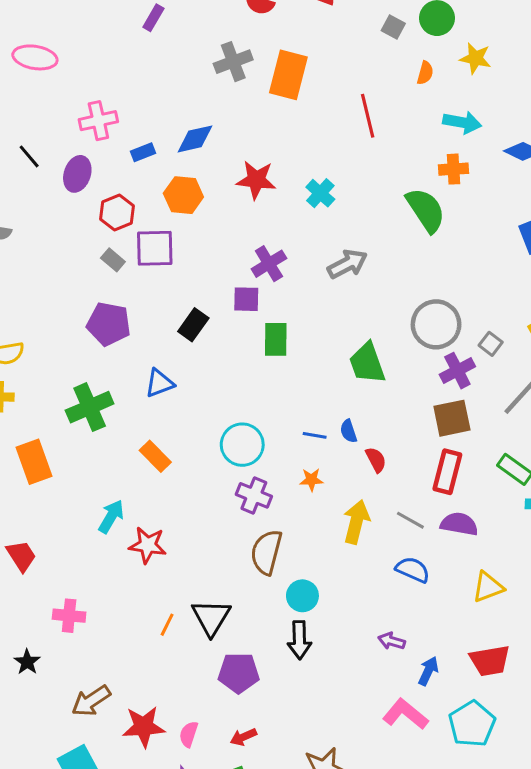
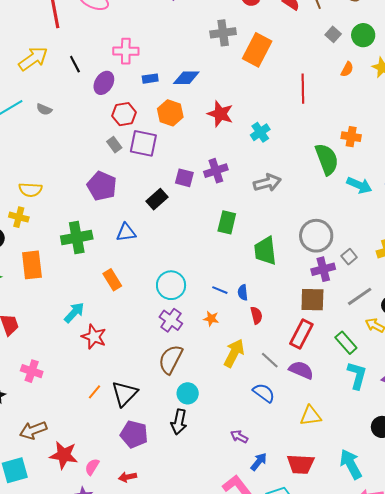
cyan arrow: (462, 122) -> (359, 185), moved
purple square: (246, 299) -> (184, 178), moved
green rectangle: (276, 339) -> (227, 222), moved

